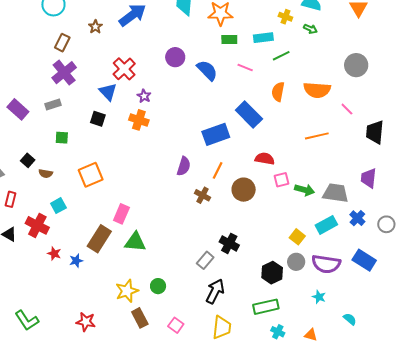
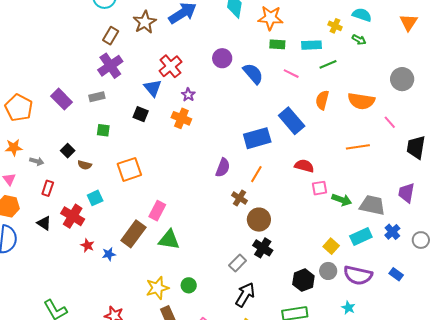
brown star: (95, 27) -> (145, 22), size x1.6
brown circle: (244, 190) -> (259, 220), moved
blue rectangle: (364, 260) -> (396, 274), size x0.6

